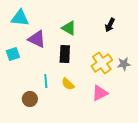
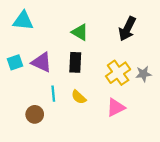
black arrow: (110, 25) -> (127, 29), size x1.5
purple triangle: (37, 39) -> (42, 62), moved

